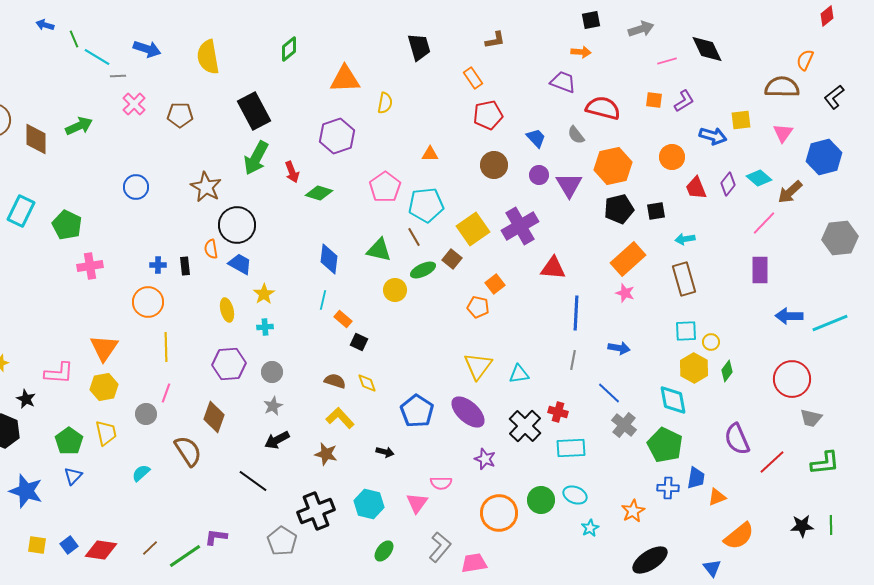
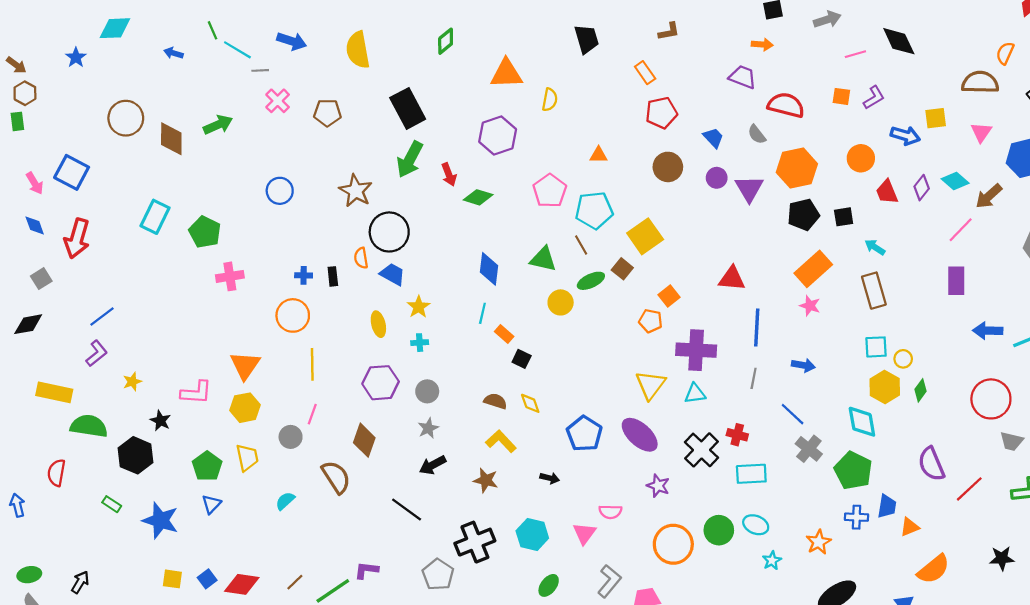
blue arrow: (45, 25) -> (173, 53), moved
purple cross: (520, 226) -> (696, 350), moved, turned 33
cyan arrow: (685, 239) -> (875, 247), turned 42

